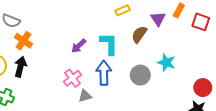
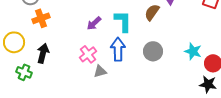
orange cross: (23, 41) -> (41, 18), turned 36
cyan star: (166, 63) -> (193, 51), moved
black arrow: (20, 67) -> (43, 53), moved

